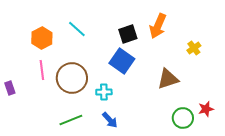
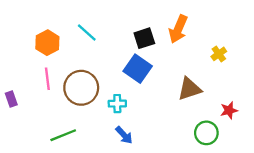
red star: (206, 109) -> (229, 110), moved
green line: (71, 120) -> (63, 135), moved

